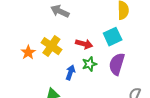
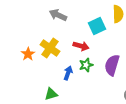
cyan square: (113, 37) -> (97, 26), moved

